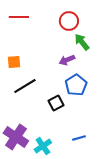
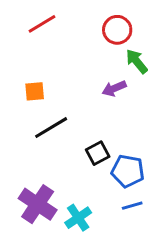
red line: (19, 17) -> (42, 24), turned -30
blue pentagon: (76, 85) -> (128, 171), moved, turned -30

